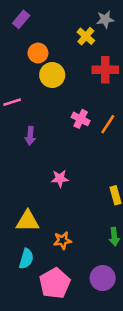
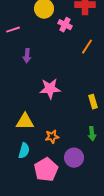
pink cross: (81, 119) -> (65, 25), moved
pink star: (60, 178) -> (50, 89), size x1.5
purple circle: (103, 278) -> (74, 158), moved

